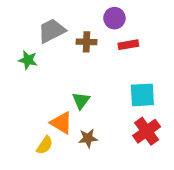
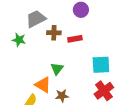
brown cross: (87, 42) -> (54, 33), moved
red rectangle: (128, 45) -> (75, 39), moved

